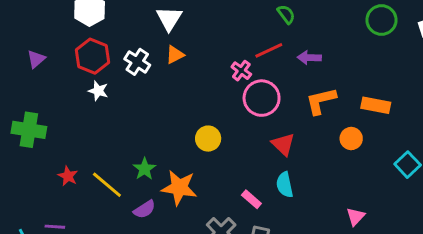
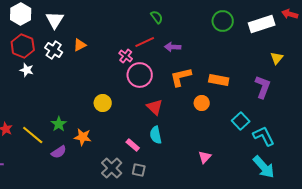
white triangle: (169, 19) -> (55, 20), moved
orange star: (179, 188) -> (83, 137), size x0.7

